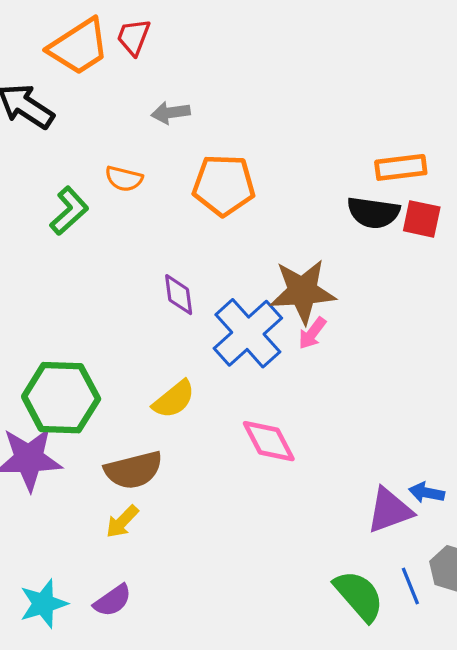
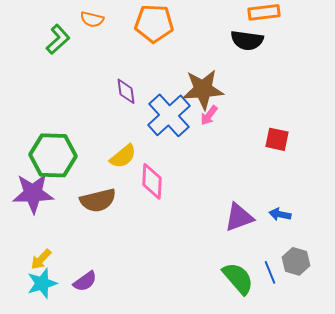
red square: (422, 219) -> (277, 139), moved
pink diamond: (269, 441) -> (152, 181), moved, turned 30
purple triangle: (390, 510) -> (239, 217), moved
yellow arrow: (122, 522) -> (41, 259), moved

